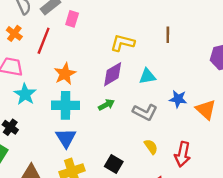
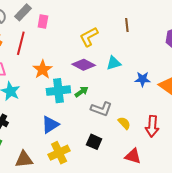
yellow L-shape: (123, 43) -> (89, 37), turned -35
purple diamond: (113, 74) -> (84, 65), turned 65
cyan cross: (66, 105) -> (58, 91), moved
gray L-shape: (145, 112) -> (101, 109), moved
blue triangle: (66, 138) -> (50, 125), turned 36

